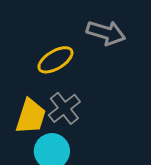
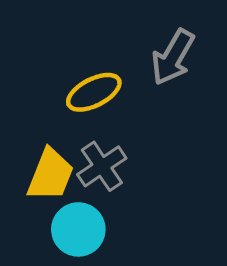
gray arrow: (106, 33) -> (173, 57), turned 99

